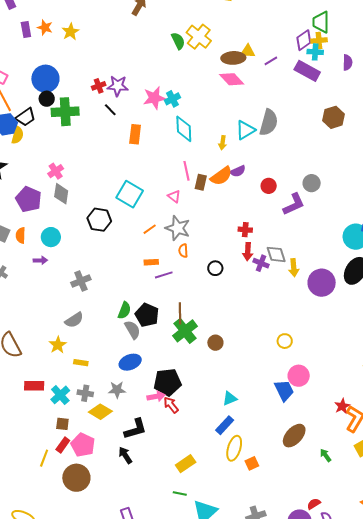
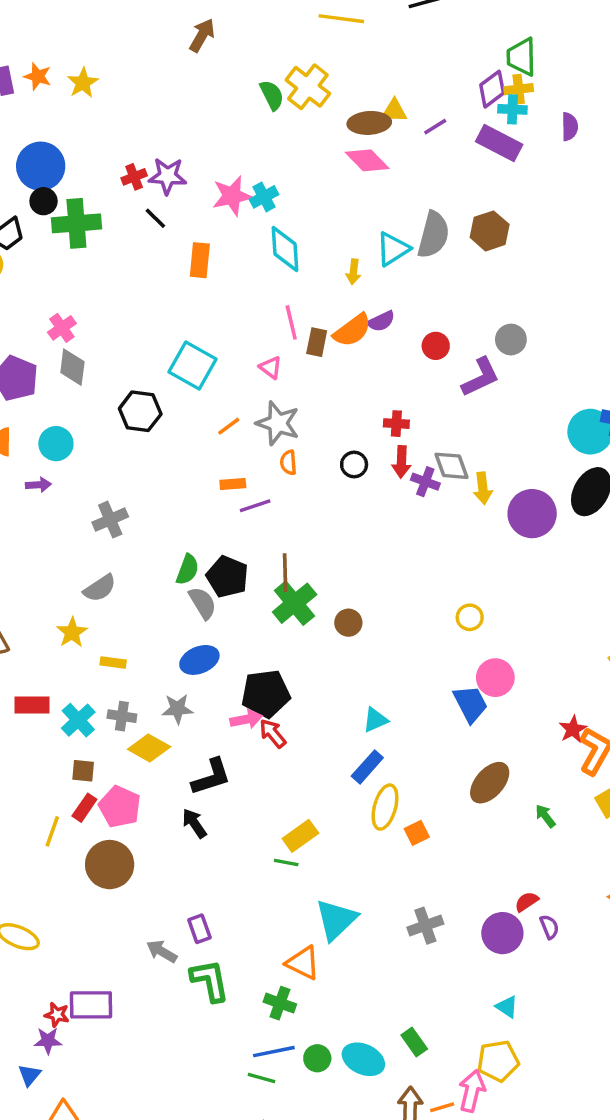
brown hexagon: (333, 117) -> (490, 231), moved
black circle: (215, 268) -> (354, 464), moved
green line: (180, 493) -> (286, 863), moved

